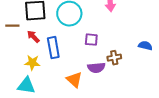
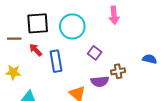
purple square: (91, 40) -> (95, 53), turned 32
yellow star: (32, 63) -> (13, 72), moved

